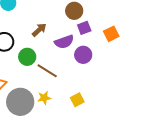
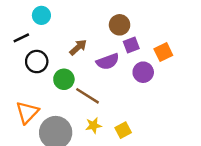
purple circle: (83, 55) -> (143, 72), moved
yellow star: (44, 98) -> (93, 125), moved

